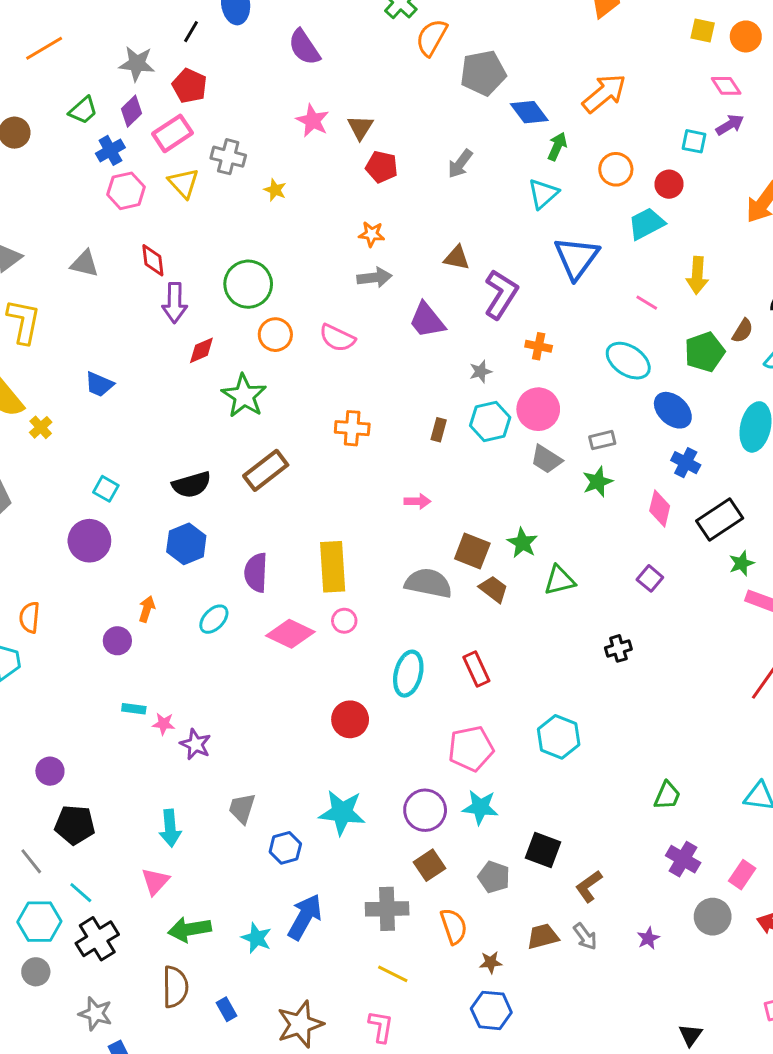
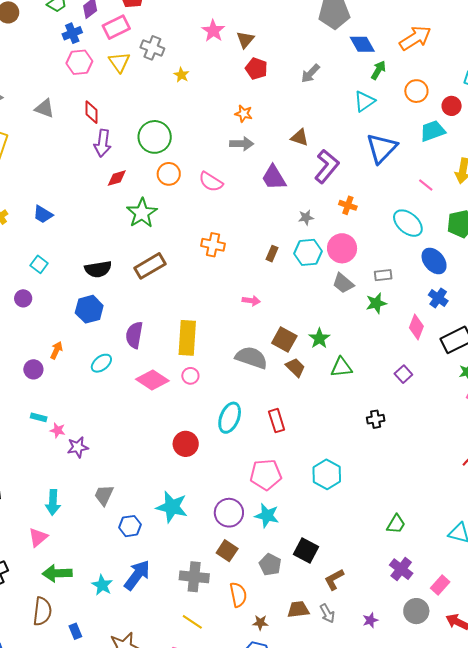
blue trapezoid: (99, 384) -> (43, 214), moved
purple circle: (89, 541) -> (23, 298), size x0.6
purple star: (196, 744) -> (78, 447), turned 30
brown square: (429, 865) -> (227, 551), turned -30

